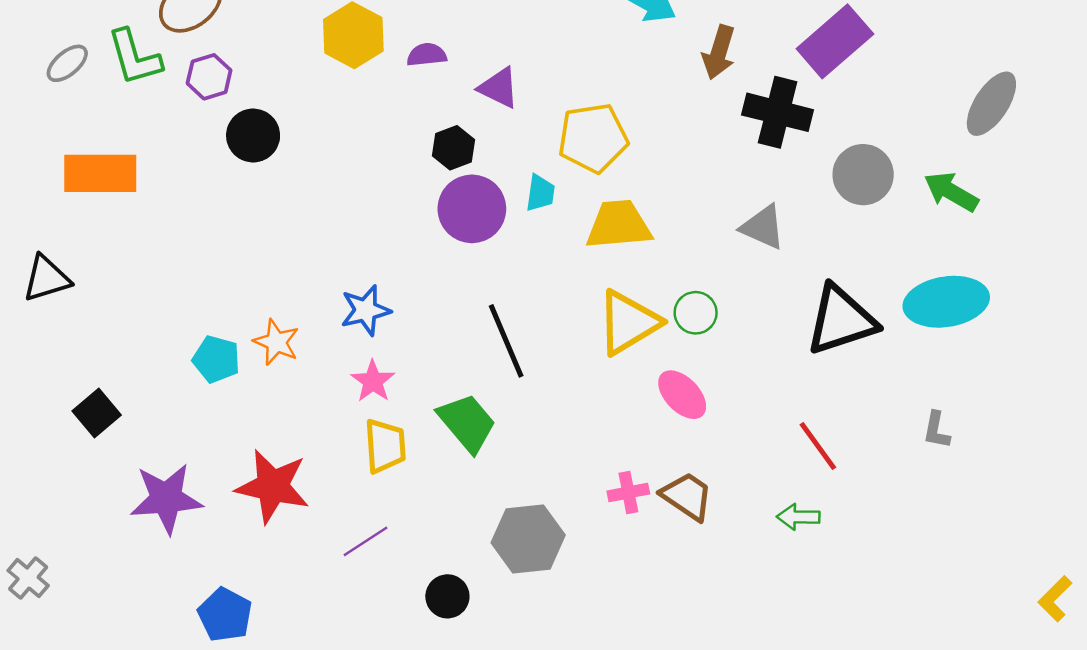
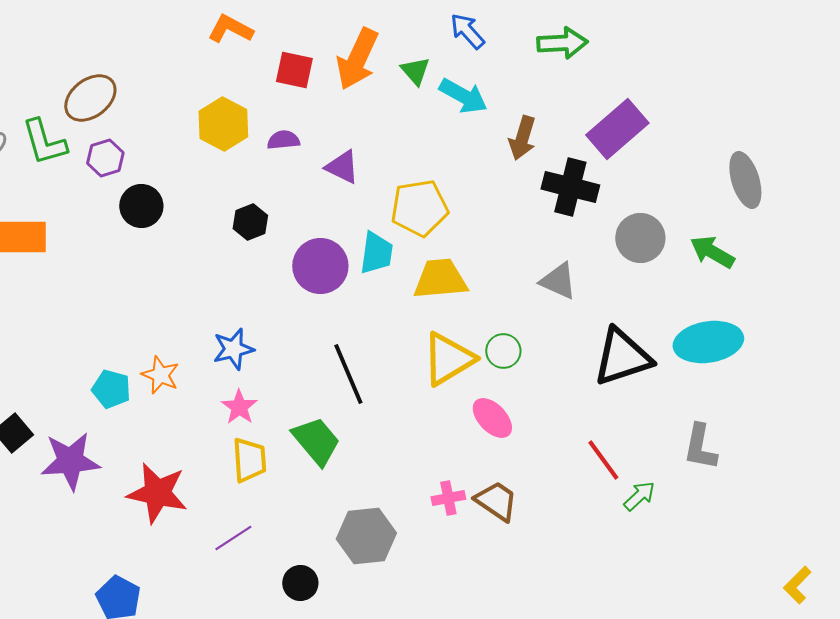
gray ellipse: (991, 104) -> (745, 180), turned -50
black hexagon: (454, 148) -> (250, 222), moved
cyan trapezoid: (540, 193) -> (376, 253), size x1.4
gray L-shape: (936, 430) -> (700, 447), size x1.5
purple star: (166, 499) -> (70, 461), moved
green arrow: (798, 517) -> (639, 496), moved, turned 136

